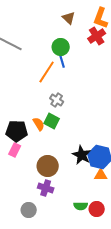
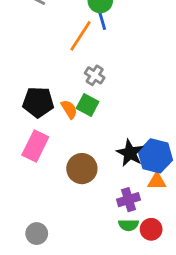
black pentagon: (17, 131) -> (38, 102), moved
pink rectangle: (15, 150) -> (35, 146), size x1.5
purple cross: (46, 188) -> (129, 200), moved, turned -35
gray circle: (29, 210) -> (37, 234), moved

